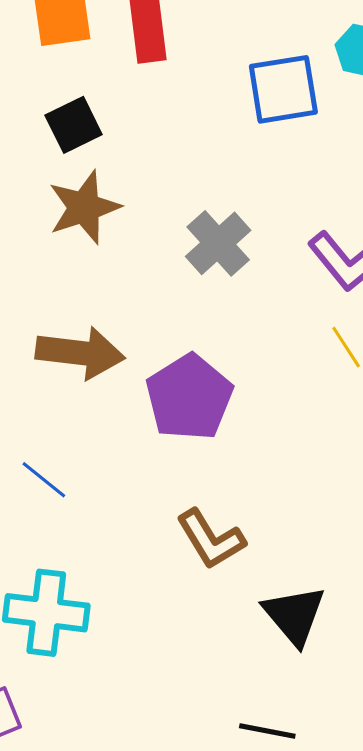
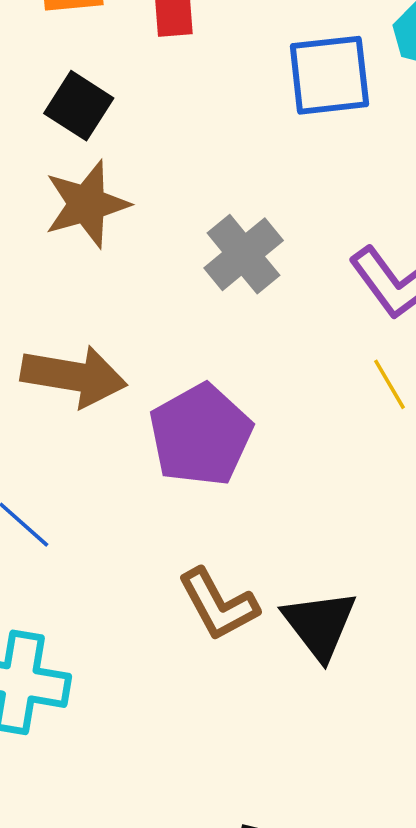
black square: (74, 125) -> (79, 106), turned -34
black triangle: (294, 615) -> (320, 625), moved

